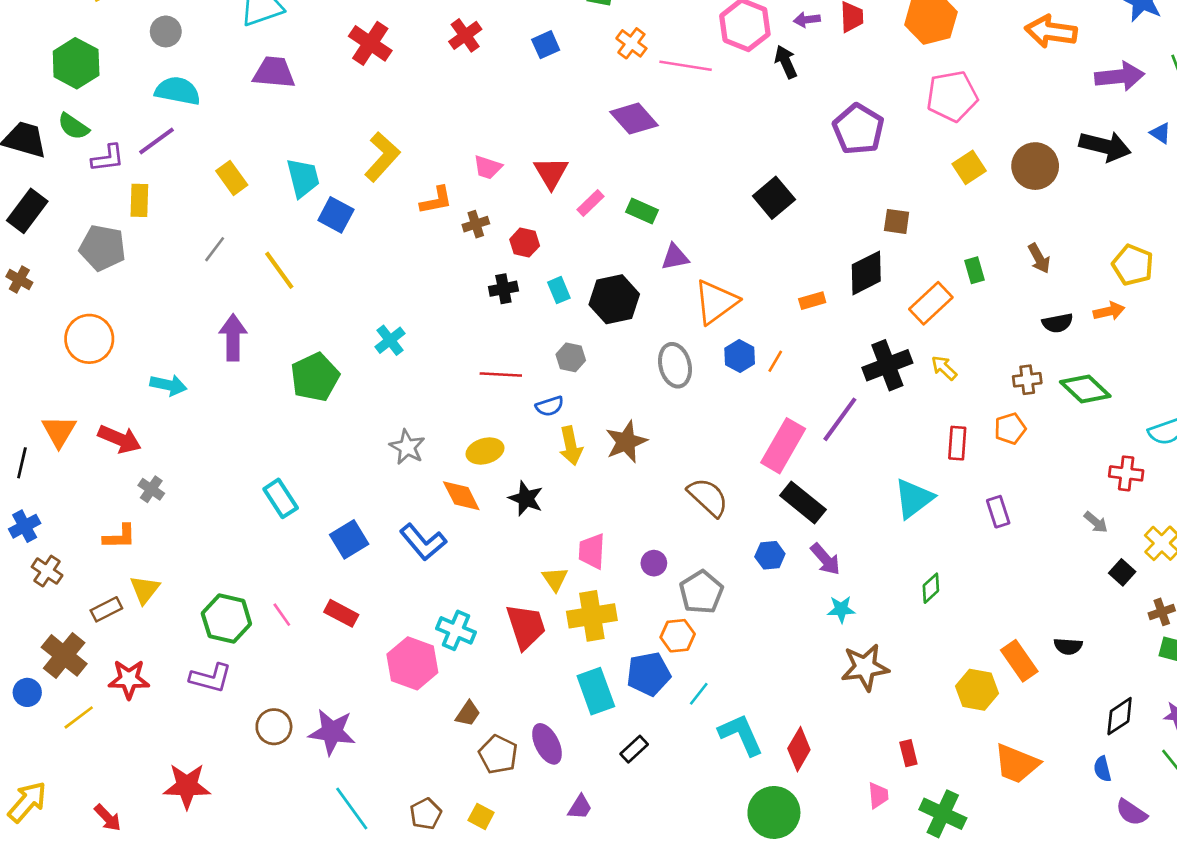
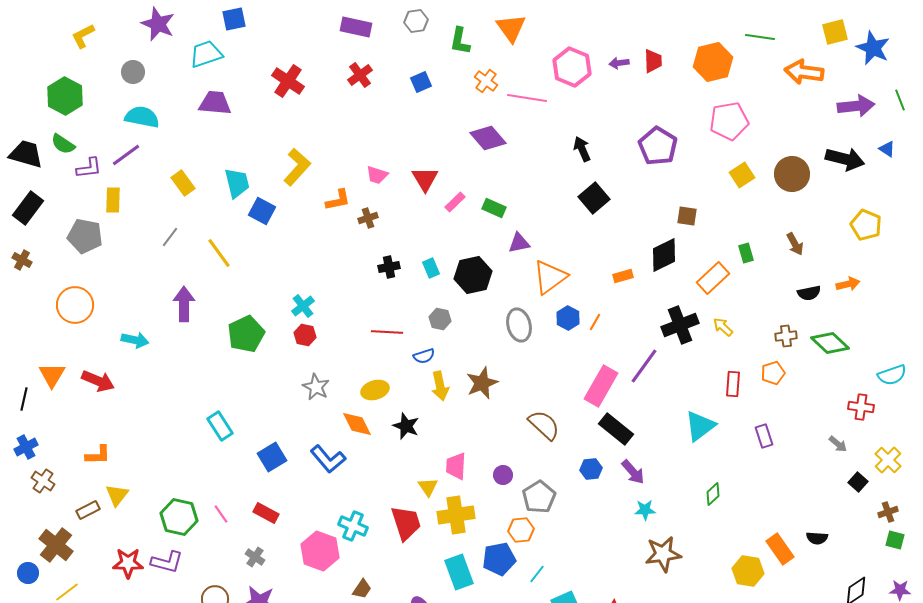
black arrow: (786, 62) -> (582, 149), moved
red hexagon: (525, 243) -> (305, 335), moved
yellow pentagon: (1133, 265) -> (866, 225), moved
gray cross: (151, 489) -> (255, 557), moved
red star: (129, 679) -> (128, 563), moved

